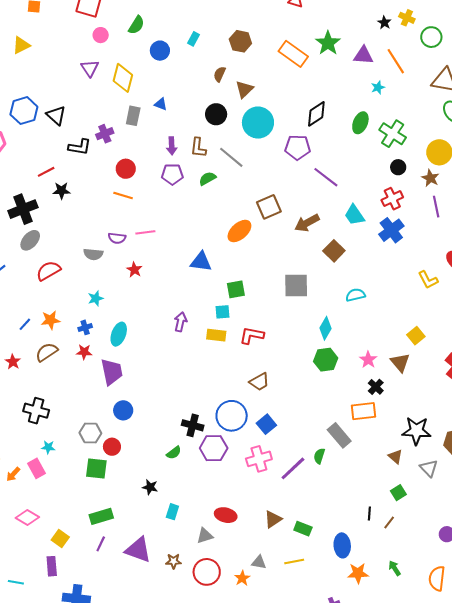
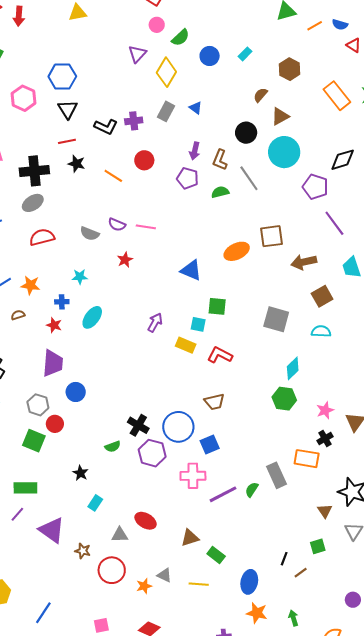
green semicircle: (136, 25) -> (180, 38), moved
black triangle: (56, 115) -> (68, 109), moved
orange line: (123, 196) -> (113, 176), moved
cyan semicircle: (355, 295) -> (321, 331), moved
brown semicircle: (47, 352) -> (18, 315), size x0.6
purple trapezoid: (112, 372) -> (53, 363), moved

